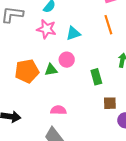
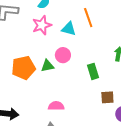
orange line: (108, 25) -> (88, 18), moved
pink star: (46, 29) -> (42, 25), turned -30
cyan triangle: (73, 33) -> (69, 29), turned 35

